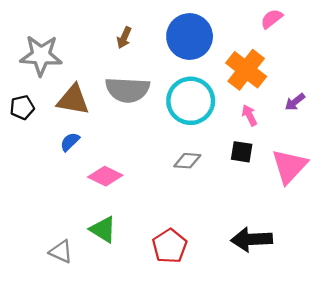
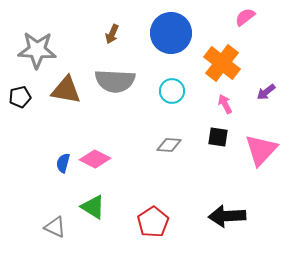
cyan circle: (191, 101) -> (172, 91), size x0.6
blue semicircle: (70, 142) -> (63, 163), moved, turned -30

